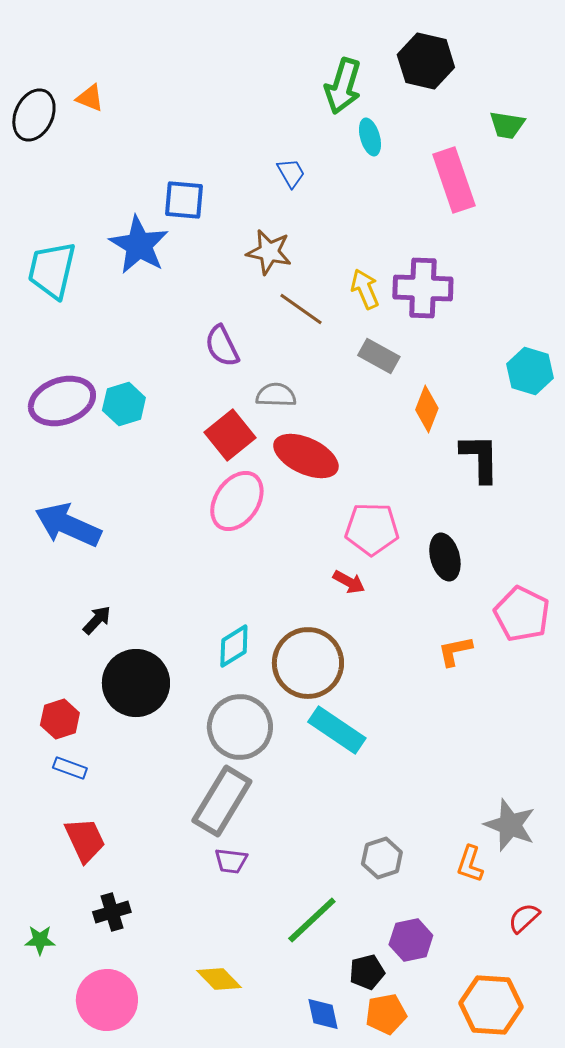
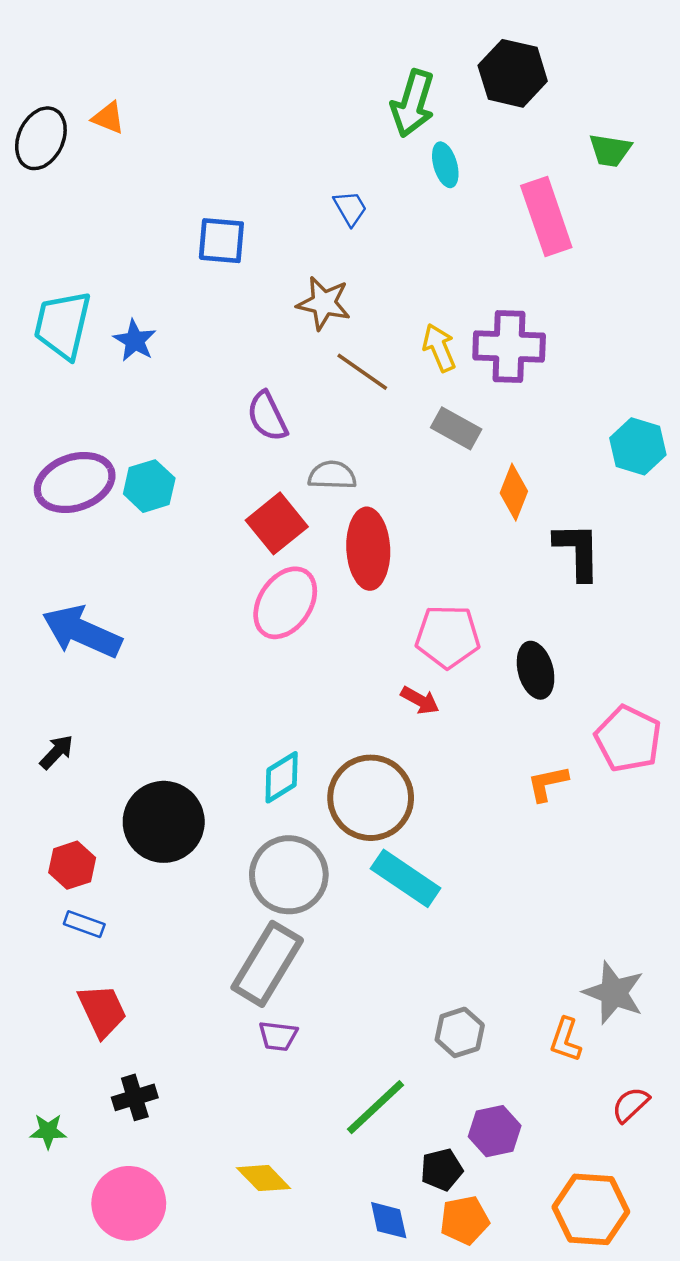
blue star: (139, 245) -> (135, 340), moved, size x0.6
red ellipse: (306, 456) -> (368, 549), turned 62
black arrow: (97, 620) -> (57, 752), moved

